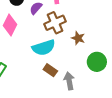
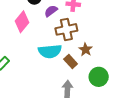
brown rectangle: (50, 70) -> (71, 61), moved

